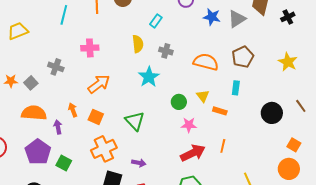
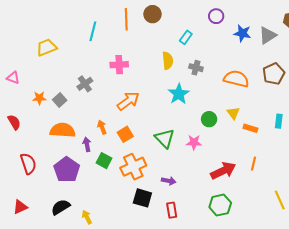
gray cross: (56, 67) -> (85, 84), turned 35
cyan rectangle: (236, 88) -> (279, 121), moved
orange square: (96, 117) -> (125, 134), turned 35
pink star: (189, 125) -> (194, 142), moved
green square: (64, 163) -> (104, 161), moved

